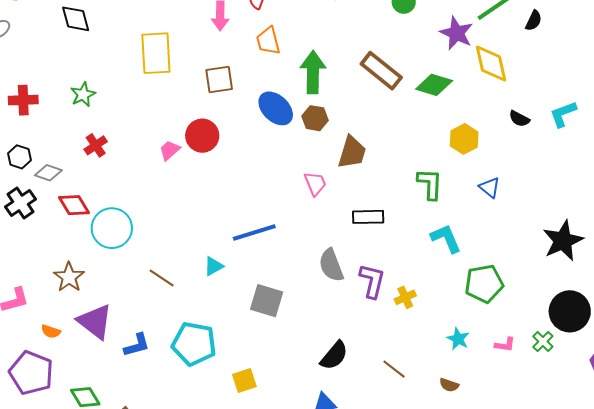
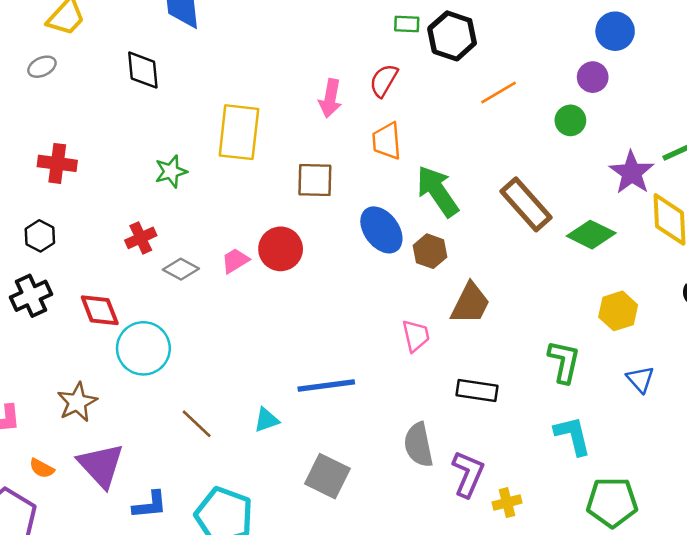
green arrow: (313, 72) -> (438, 191), turned -45
green star: (83, 94) -> (171, 171), moved
gray diamond: (48, 173) -> (181, 269), moved

